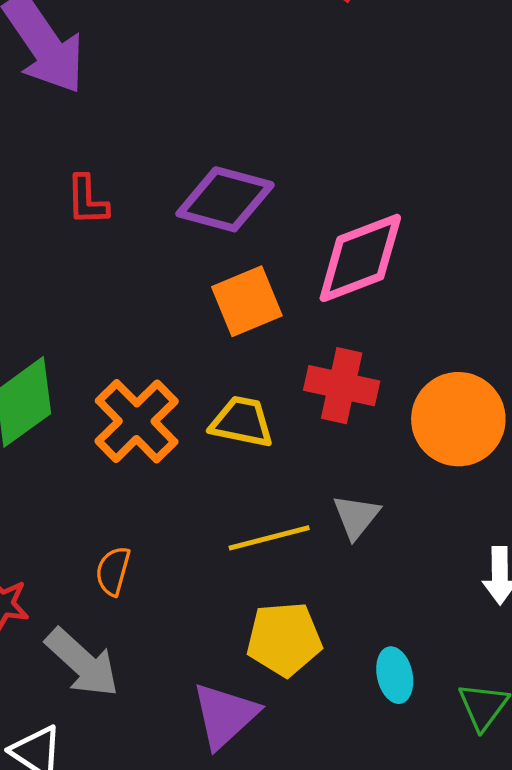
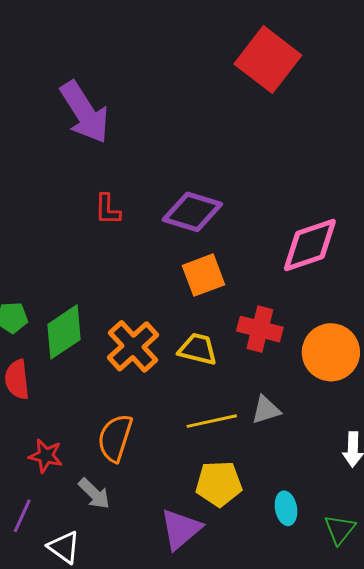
pink diamond: (360, 258) -> (310, 245), moved
gray triangle: (356, 517) -> (266, 410), turned 32
orange semicircle: (113, 571) -> (115, 438), size x1.6
gray arrow: (82, 663) -> (94, 494), size x0.7

